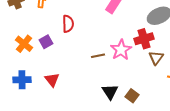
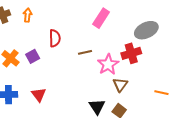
brown line: (98, 56) -> (85, 52), moved
brown triangle: (156, 58) -> (120, 85), moved

